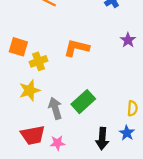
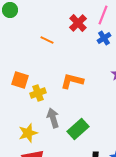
yellow star: (30, 90) -> (28, 133), moved
gray arrow: (55, 108) -> (53, 118), moved

